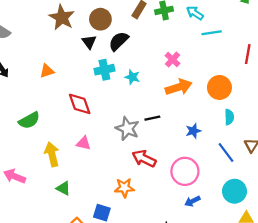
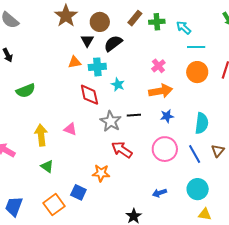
orange triangle: (47, 71) -> (74, 62), moved
cyan star: (132, 77) -> (118, 85), moved
orange circle: (219, 87) -> (197, 72), moved
red diamond: (80, 104) -> (89, 95), moved
cyan semicircle: (229, 117) -> (202, 123), size x1.5
green semicircle: (29, 120) -> (26, 91), moved
blue star: (193, 131) -> (167, 116), moved
pink circle: (185, 171) -> (165, 149), moved

